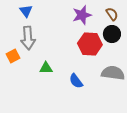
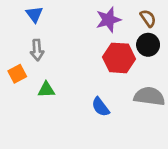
gray arrow: (28, 38) -> (37, 50), size x0.7
green triangle: (46, 68) -> (46, 90), moved

